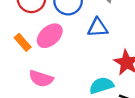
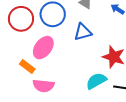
orange rectangle: (23, 42) -> (27, 66), moved

